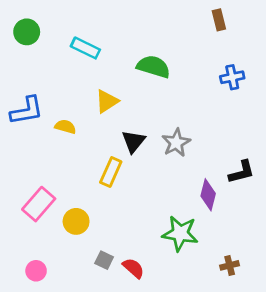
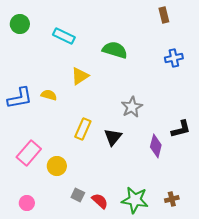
blue L-shape: (27, 111) -> (20, 98), moved
black triangle: (133, 141) -> (113, 137), moved
green star: (180, 233) -> (135, 200), moved

